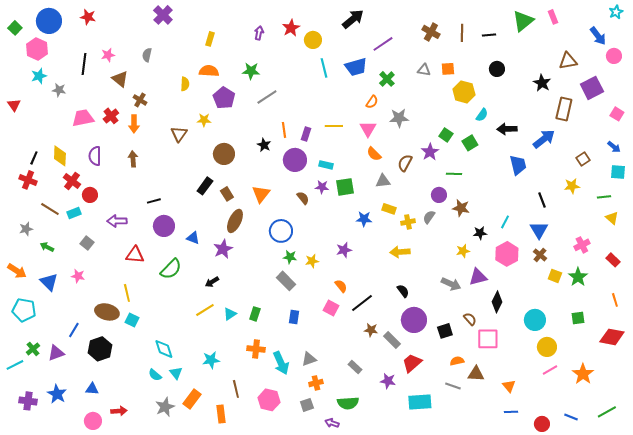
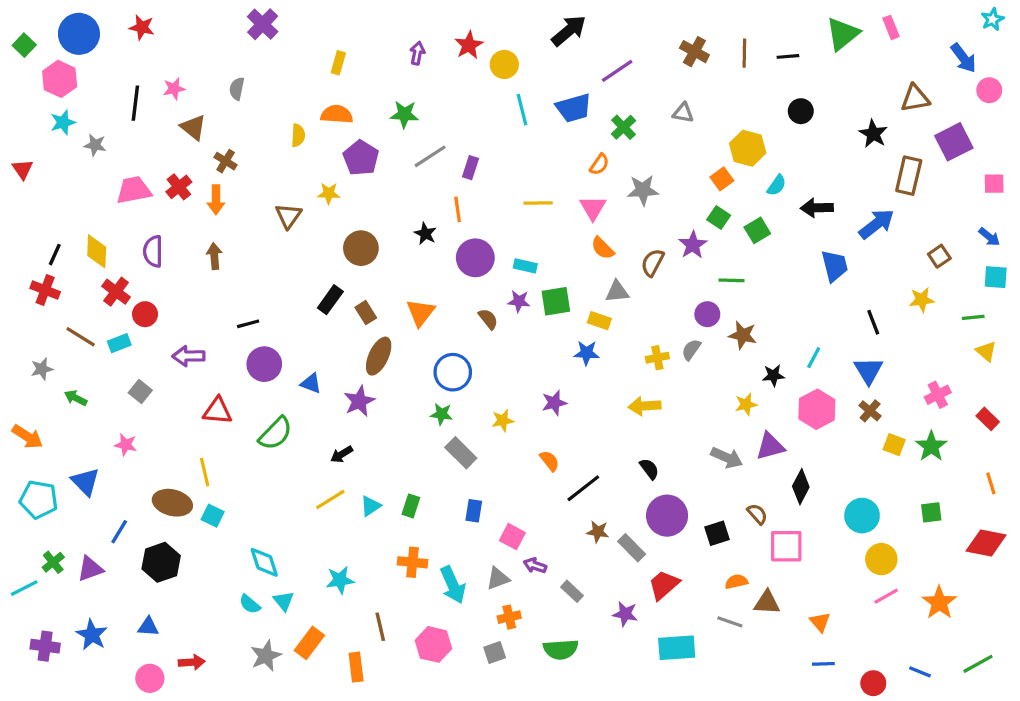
orange square: (448, 69) -> (722, 179), moved, turned -32
pink square: (617, 114) -> (994, 184), turned -32
purple rectangle: (306, 134) -> (470, 168), moved
yellow rectangle: (389, 209) -> (599, 321), moved
green star: (290, 257) -> (441, 414), moved
blue triangle: (49, 282) -> (85, 482), moved
pink square: (331, 308) -> (512, 537), moved
purple arrow: (332, 423) -> (535, 566), moved

